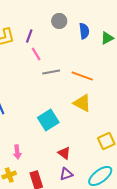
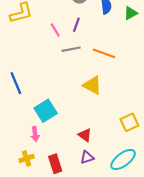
purple line: (29, 36) -> (76, 25), moved
yellow triangle: (82, 103) -> (92, 85), moved
cyan square: (48, 120) -> (46, 111), moved

